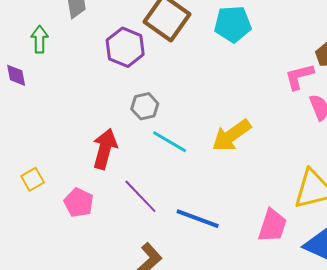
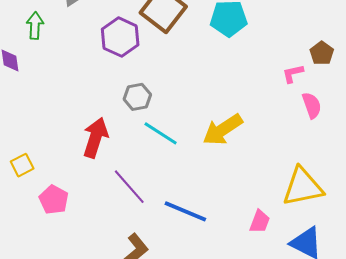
pink L-shape: (299, 76) -> (293, 74), size x0.7
pink pentagon: (79, 203) -> (54, 200), moved
pink trapezoid: (272, 226) -> (260, 221), size x0.7

